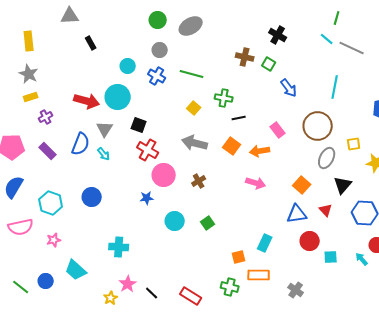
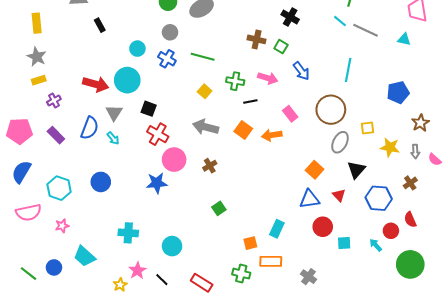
pink arrow: (256, 183) -> (268, 78), moved
blue star: (147, 198) -> (157, 183), size x1.5
cyan circle: (175, 221) -> (172, 246), moved

